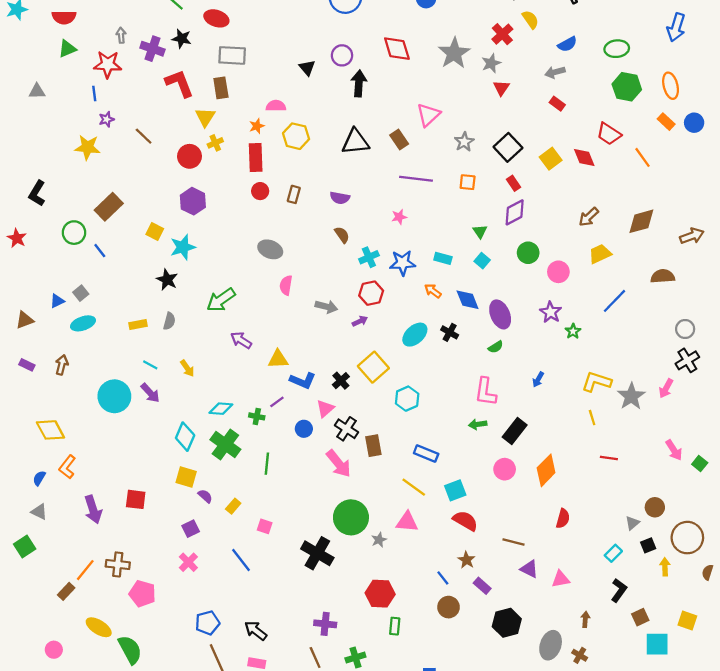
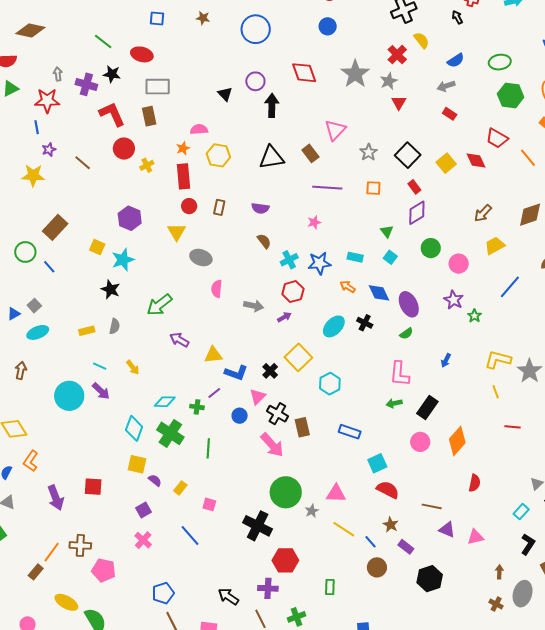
yellow triangle: (205, 117) -> (176, 232), moved
red circle: (189, 156) -> (124, 149), moved
yellow line: (414, 487) -> (344, 529), moved
red hexagon: (380, 594) -> (285, 560), moved
black arrow: (256, 631) -> (228, 597), moved
gray ellipse: (551, 645) -> (523, 594), moved

